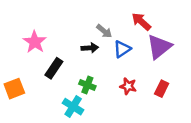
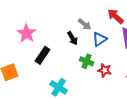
black arrow: (90, 48) -> (73, 38), turned 64
green cross: (87, 85) -> (87, 61), moved

